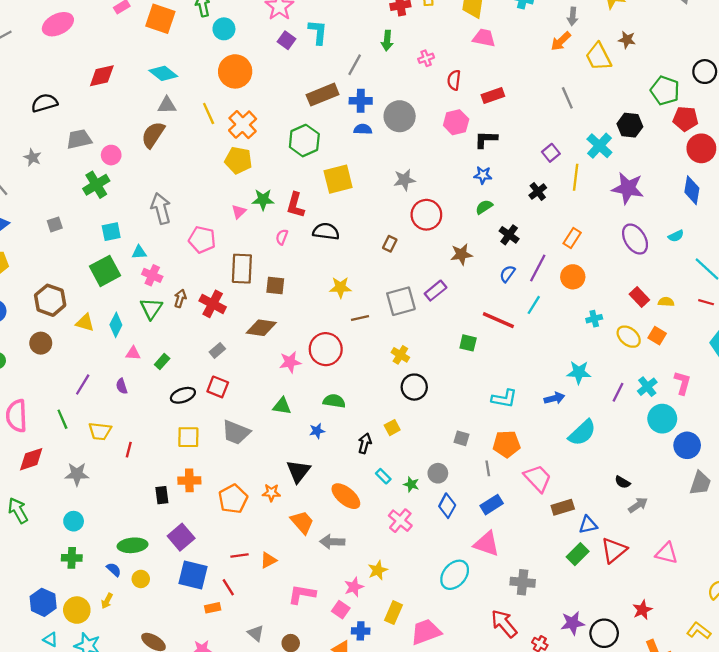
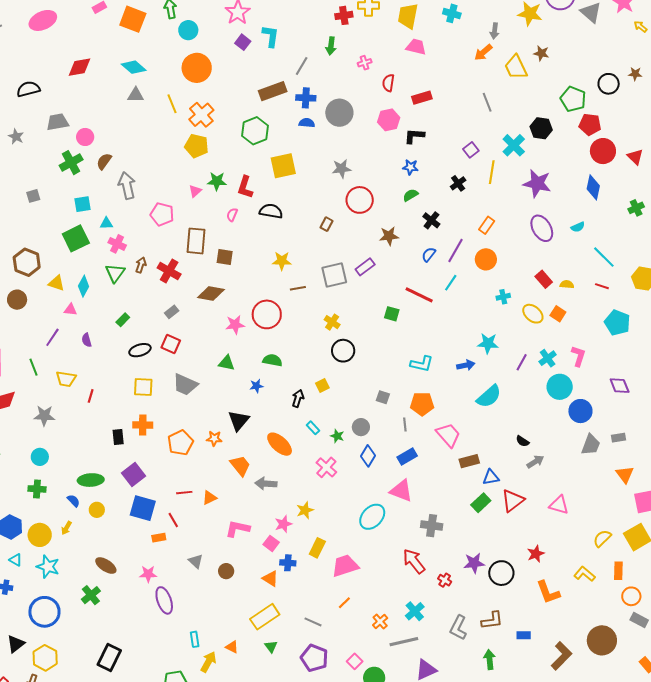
brown semicircle: (153, 135) -> (104, 161), moved, size x0.7
pink triangle: (133, 353) -> (70, 310), moved

